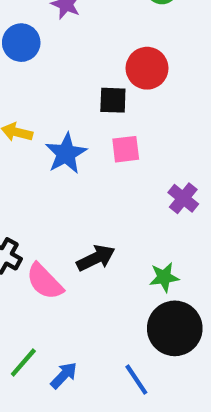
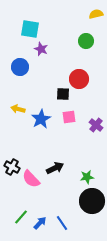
purple cross: (183, 198) -> (96, 125), moved
blue line: (136, 380) -> (62, 223), moved

